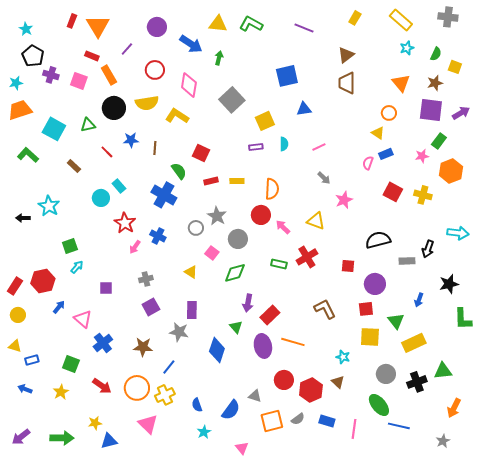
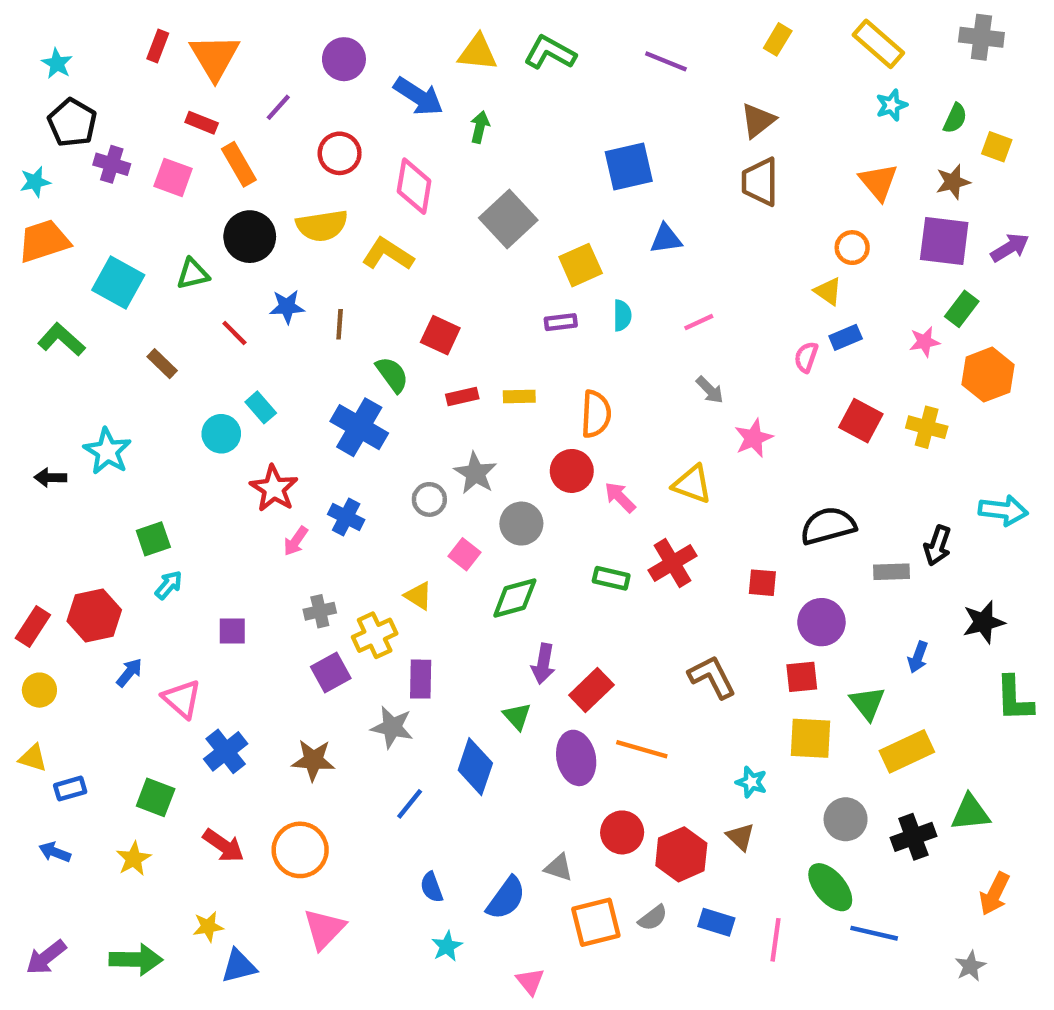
blue line: (169, 367) -> (410, 804), moved
yellow cross: (165, 395) -> (375, 635), moved
pink triangle: (148, 424) -> (324, 929), turned 30

